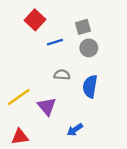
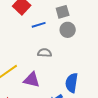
blue semicircle: (90, 86) -> (72, 83), moved
purple triangle: (47, 106) -> (32, 80), turned -36

